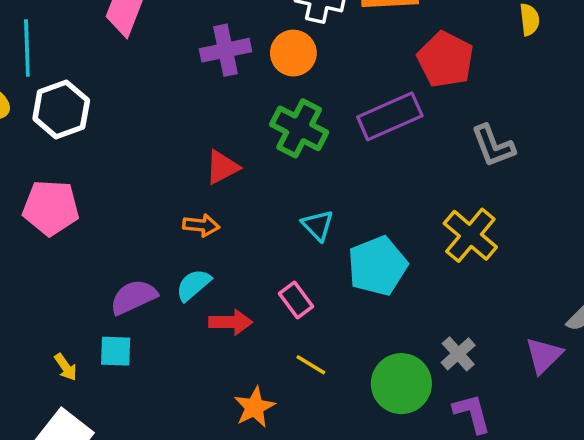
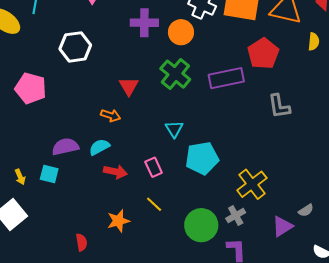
white hexagon: (61, 109) -> (75, 47), moved
red triangle: (222, 167) -> (129, 86), turned -45
yellow cross: (470, 235) -> (252, 184), moved

